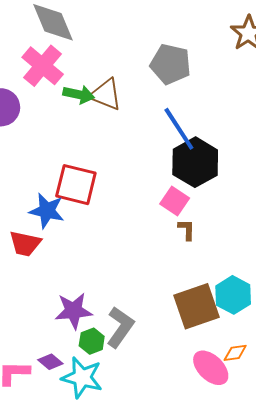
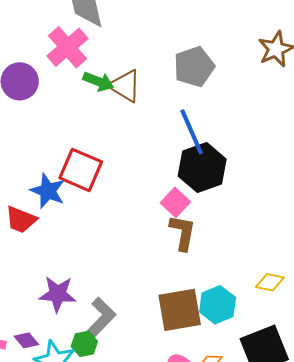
gray pentagon: (171, 64) -> (194, 67), turned 30
brown L-shape: (187, 230) -> (183, 233), size x1.6
green hexagon: (92, 341) -> (84, 344), moved

